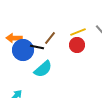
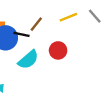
red circle: (77, 45) -> (58, 50), moved

